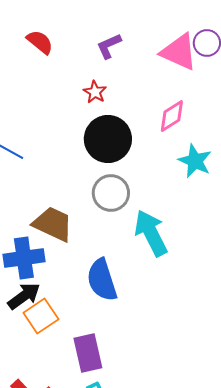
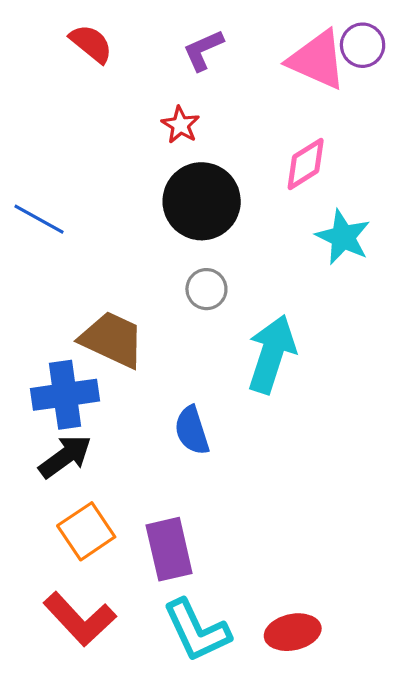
gray circle: (111, 193) -> (206, 289), size x0.7
cyan arrow: (151, 233) -> (272, 354), turned 45
blue semicircle: (102, 280) -> (192, 431), size x0.7
orange square: (41, 316) -> (86, 531), moved

